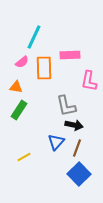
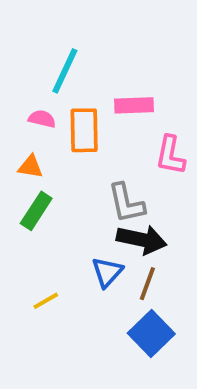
pink semicircle: (22, 62) -> (42, 119), turned -128
black arrow: (74, 125) -> (142, 240), size x1.4

